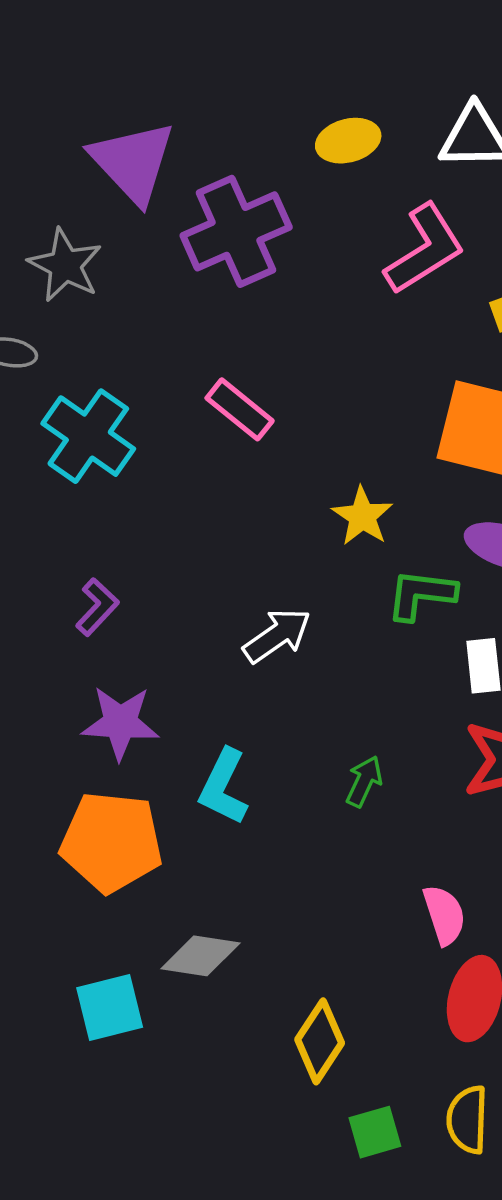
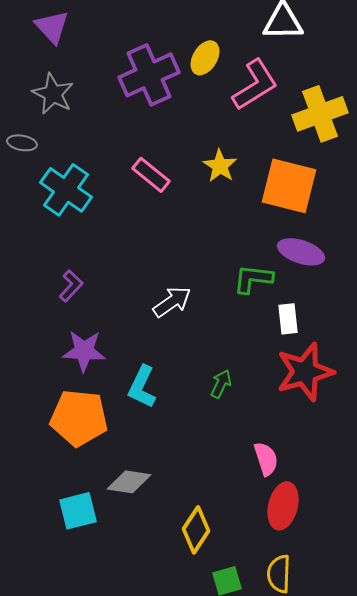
yellow ellipse: (348, 141) -> (205, 58), moved, turned -44
purple triangle: (133, 162) -> (52, 27), moved, size x0.7
yellow star: (362, 516) -> (220, 166), moved

